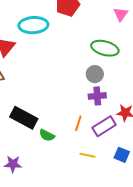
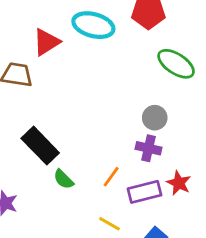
green ellipse: (105, 48) -> (176, 64), moved

